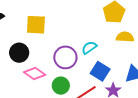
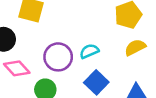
yellow semicircle: (125, 37) -> (135, 47), turned -42

